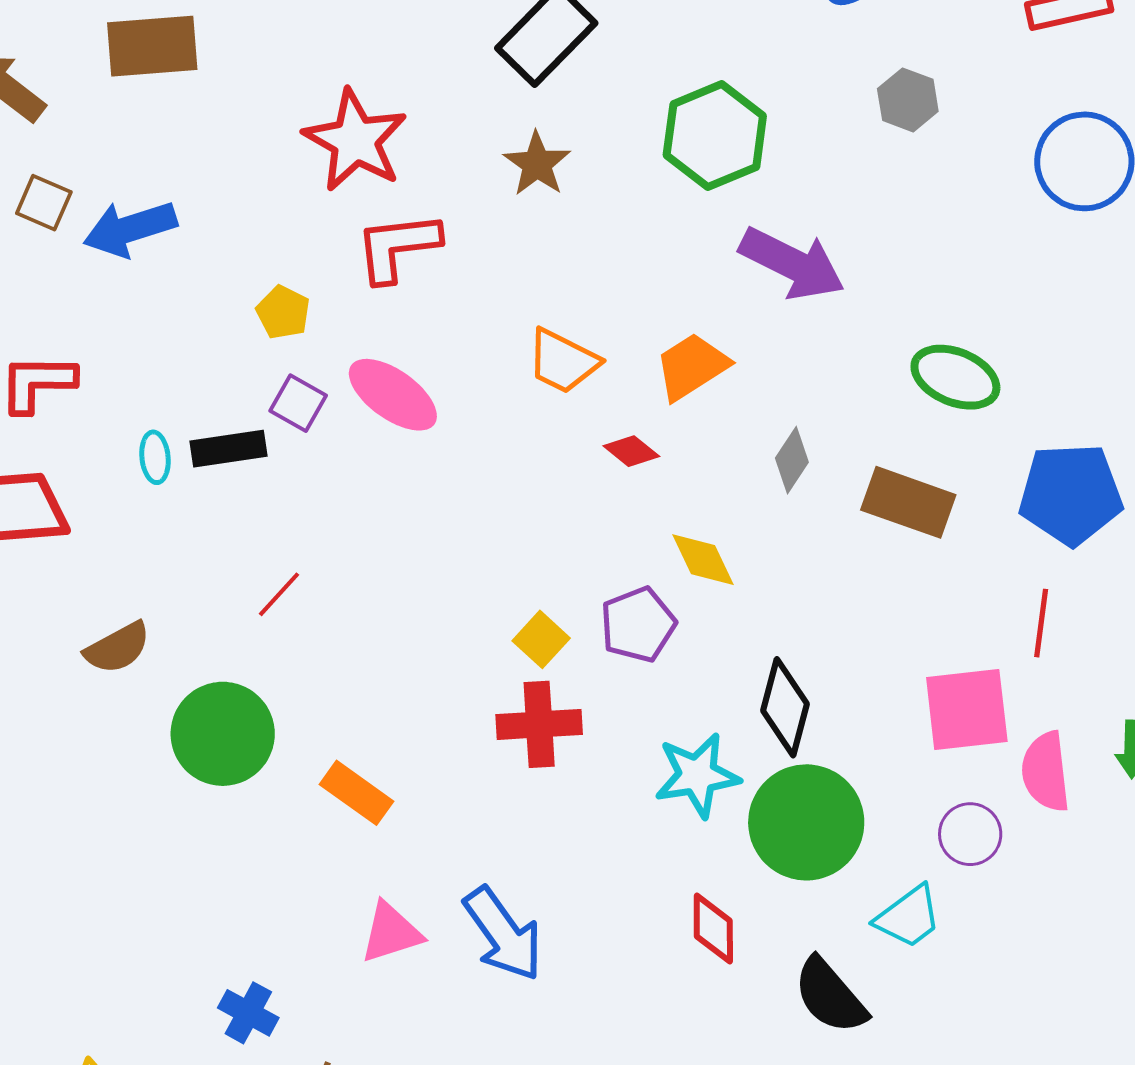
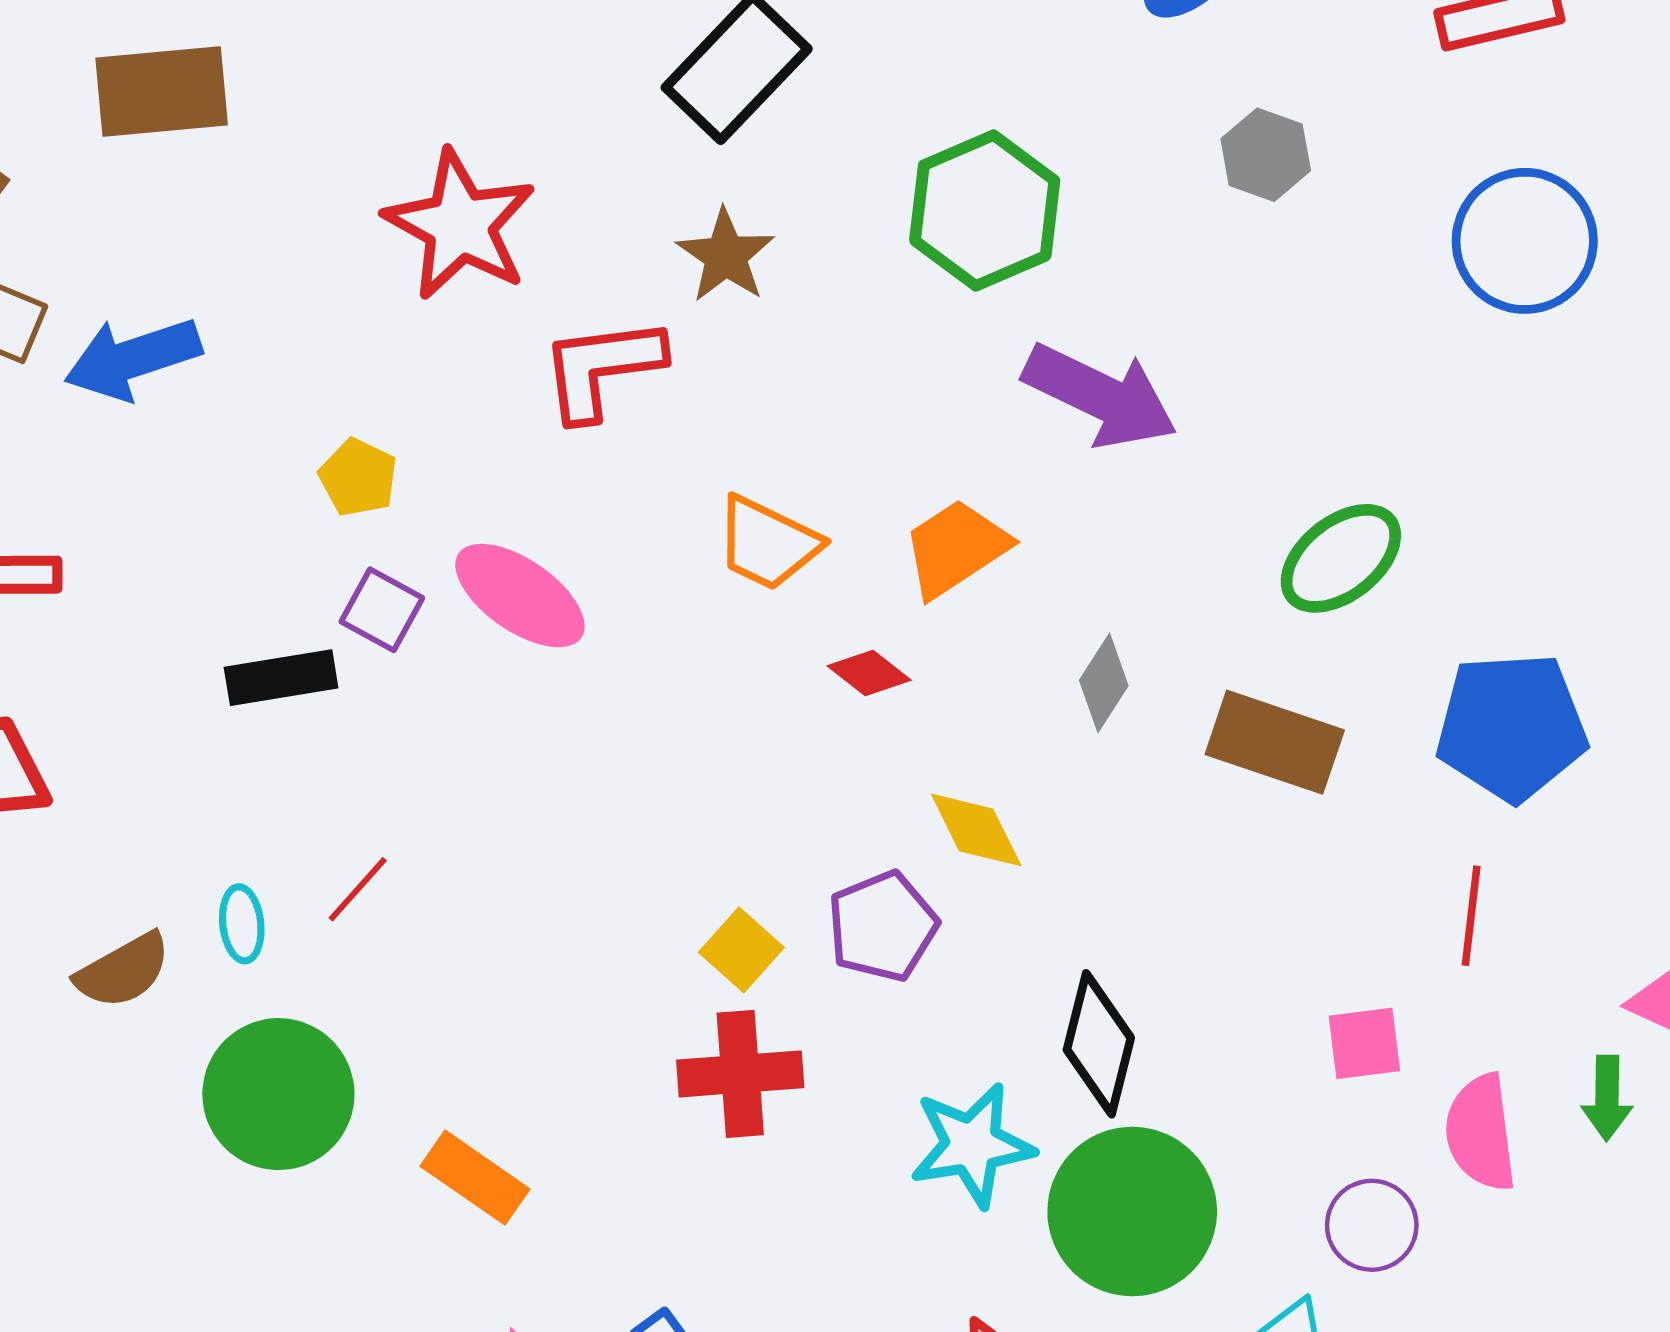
red L-shape: (398, 247) -> (602, 368), moved
green ellipse: (955, 377) -> (1341, 558), turned -60
cyan ellipse: (155, 457) -> (242, 924), moved
pink square: (967, 709) -> (1364, 1043), size x0.6

